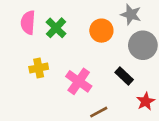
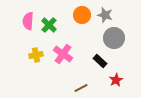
orange circle: (101, 31) -> (82, 15), moved
pink cross: (79, 81) -> (63, 54), moved

